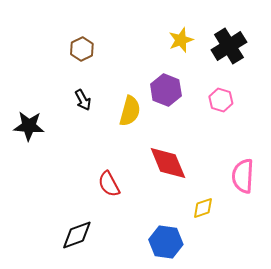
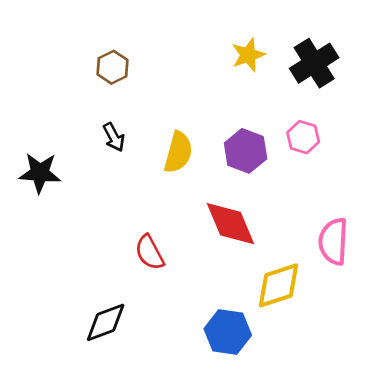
purple hexagon: (166, 90) -> (246, 151), moved
yellow diamond: (203, 208) -> (278, 285), size x1.6

